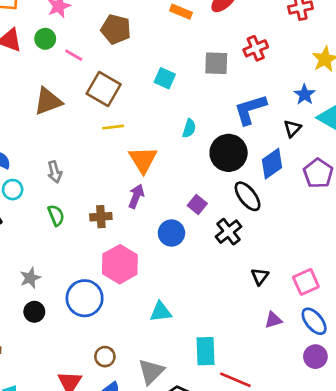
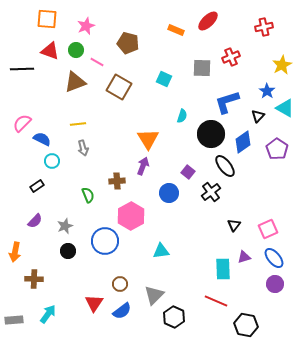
brown triangle: (48, 101) -> (75, 82), moved
yellow line: (113, 127) -> (78, 124), moved
green semicircle: (56, 215) -> (88, 195), moved
cyan rectangle: (205, 351) -> (223, 269), moved

